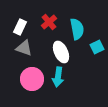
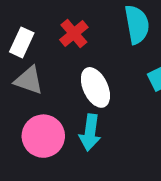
cyan semicircle: (77, 29) -> (137, 24), moved

